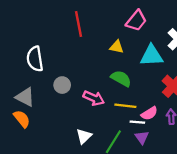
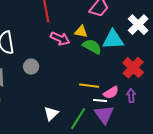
green semicircle: (121, 78) -> (92, 47), moved
pink arrow: (94, 98) -> (60, 39), moved
purple triangle: (142, 137) -> (104, 115), size x1.5

